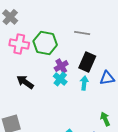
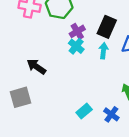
black arrow: (25, 82) -> (36, 67), moved

